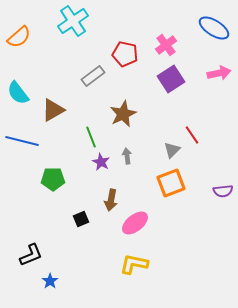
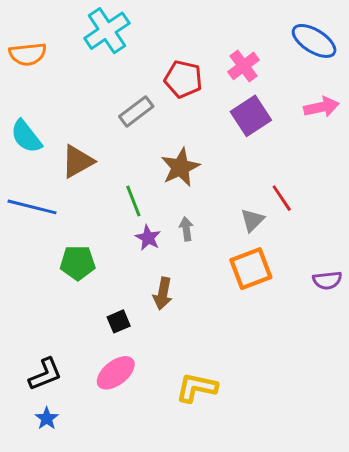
orange semicircle: (19, 37) -> (28, 54), turned 35
pink ellipse: (135, 223) -> (116, 373), moved
blue star: (50, 281) -> (47, 418), moved

